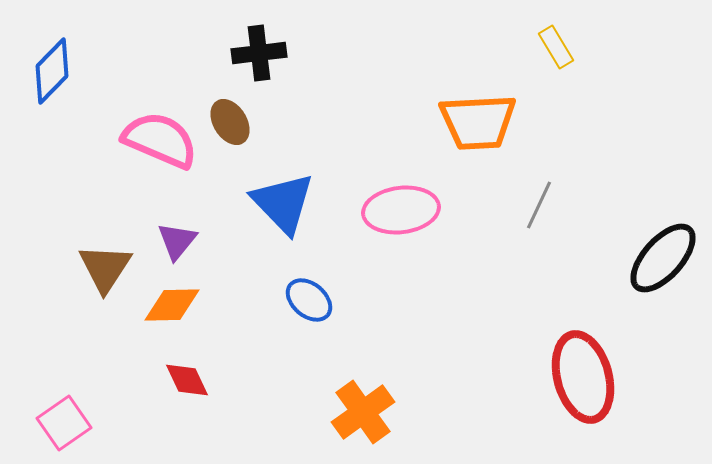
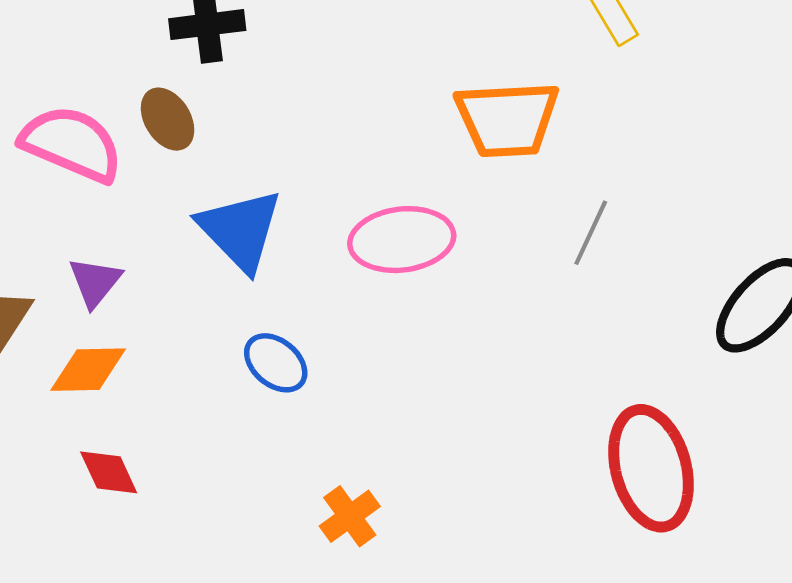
orange cross: (363, 412) -> (350, 516), size x0.7

